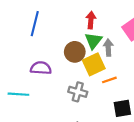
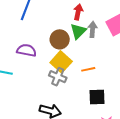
gray arrow: (108, 48) -> (93, 29), moved
yellow square: (94, 64) -> (61, 62), moved, turned -30

